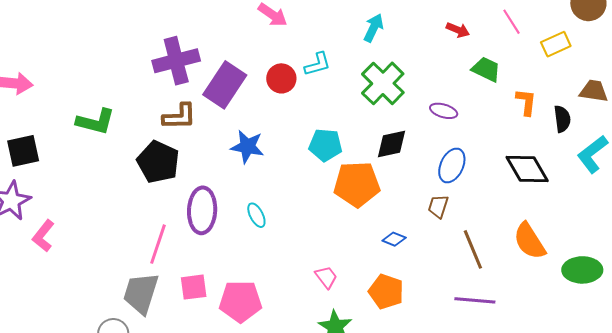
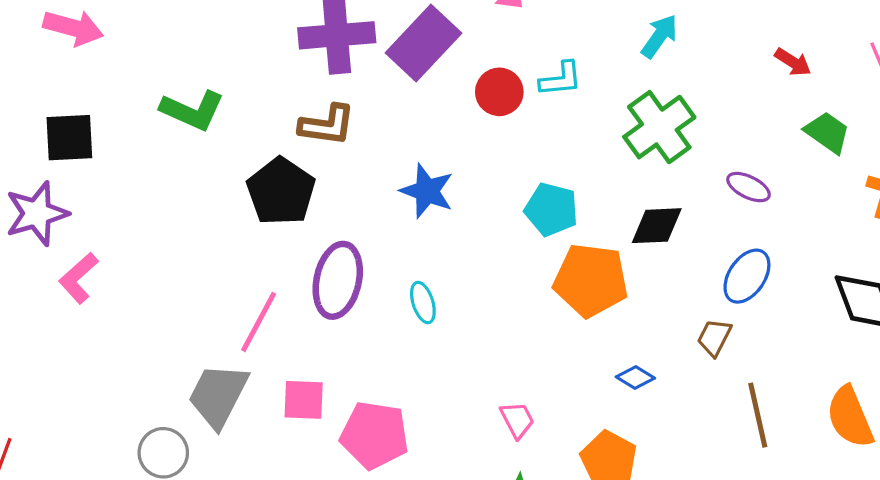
purple rectangle: (225, 85) -> (424, 43), moved

